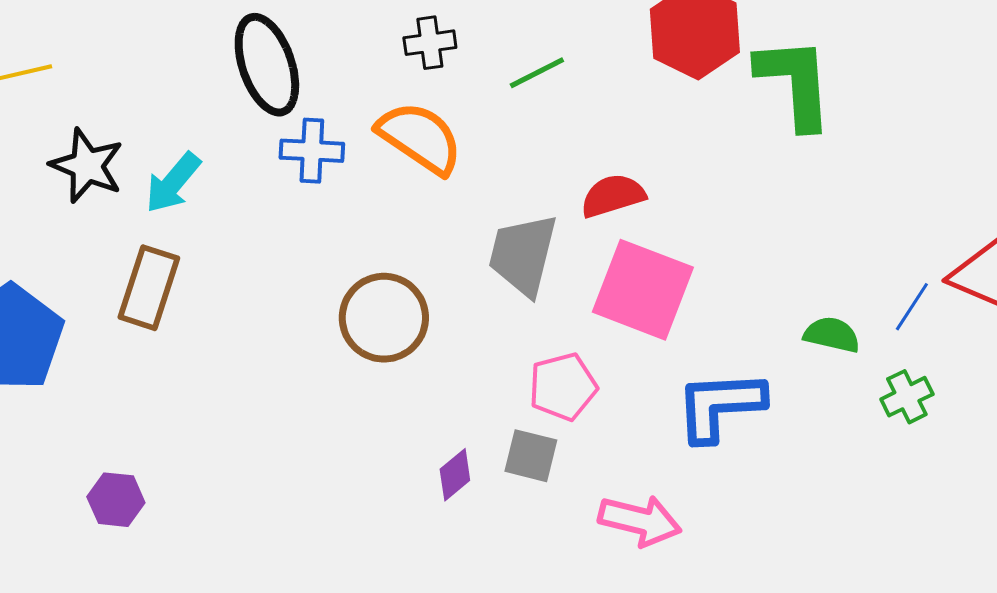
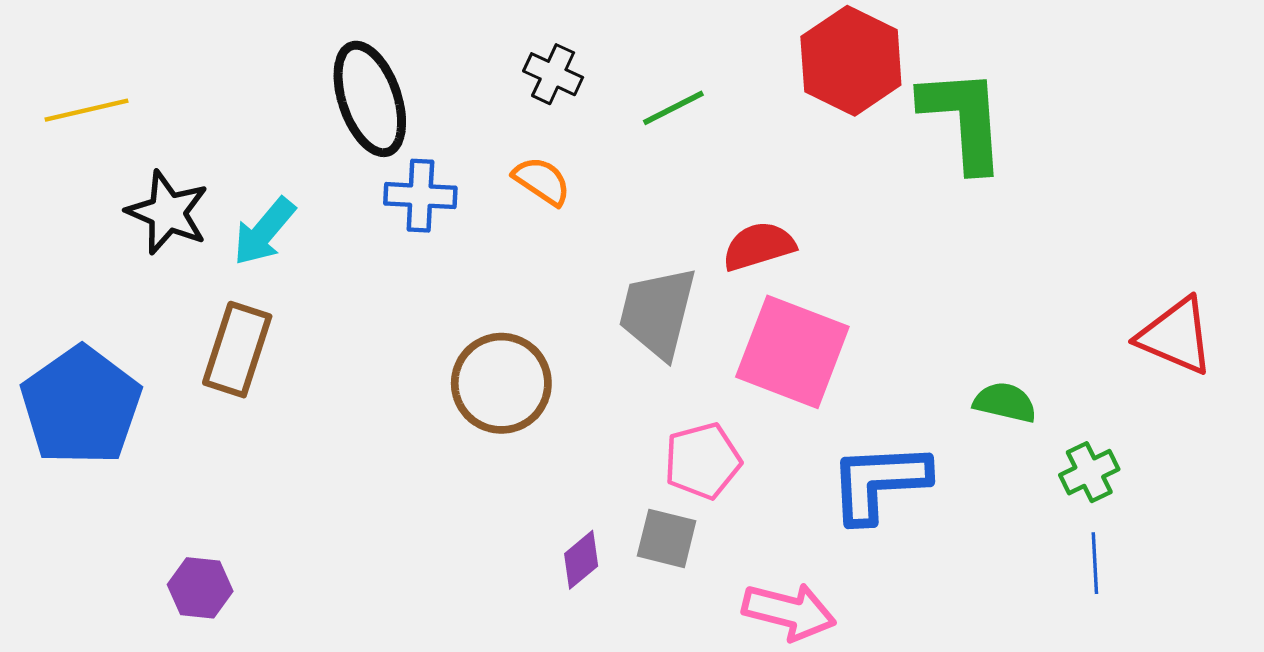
black cross: (430, 43) -> (553, 74), turned 33
orange semicircle: (420, 138) -> (542, 181), size x0.6
blue line: (912, 307) -> (1095, 563), moved, turned -36

